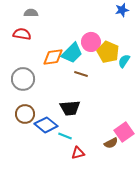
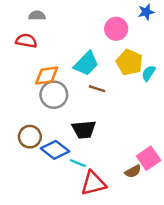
pink circle: (91, 42) -> (116, 29), moved
orange diamond: (53, 57) -> (47, 76), moved
gray circle: (23, 79) -> (54, 95), moved
red triangle: (78, 153) -> (93, 183), size x1.6

